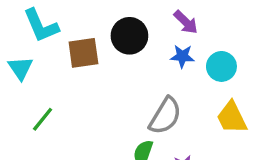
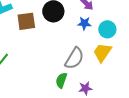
yellow trapezoid: (232, 118) -> (102, 52), moved, turned 60

